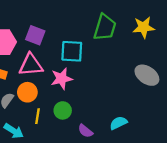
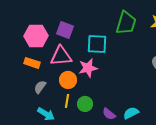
orange circle: (27, 92) -> (68, 80), moved
green circle: (63, 110) -> (85, 104), moved
cyan semicircle: (118, 123) -> (131, 113), moved

